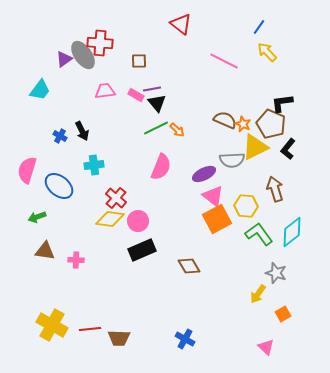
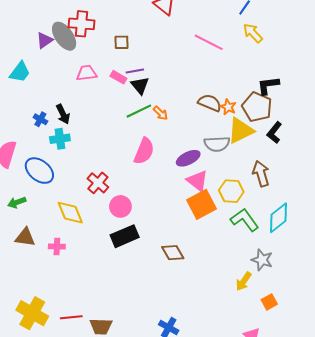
cyan cross: (94, 165) -> (60, 139), moved
yellow diamond: (110, 219) -> (70, 213), moved, turned 60

